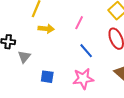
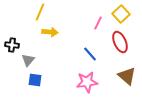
pink line: (79, 23) -> (98, 23), moved
blue square: (47, 77) -> (35, 80), moved

